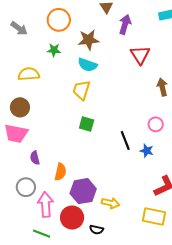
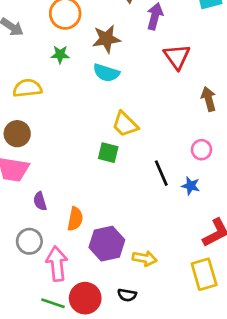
yellow trapezoid: (81, 90) -> (125, 124), moved, turned -60
yellow rectangle: (154, 216) -> (204, 274), turned 65
red circle: (72, 218) -> (85, 298), moved

